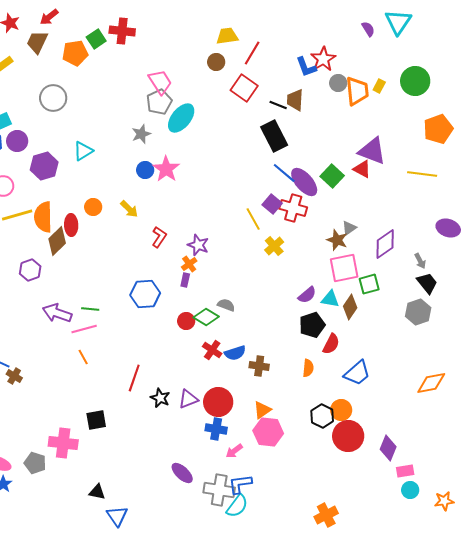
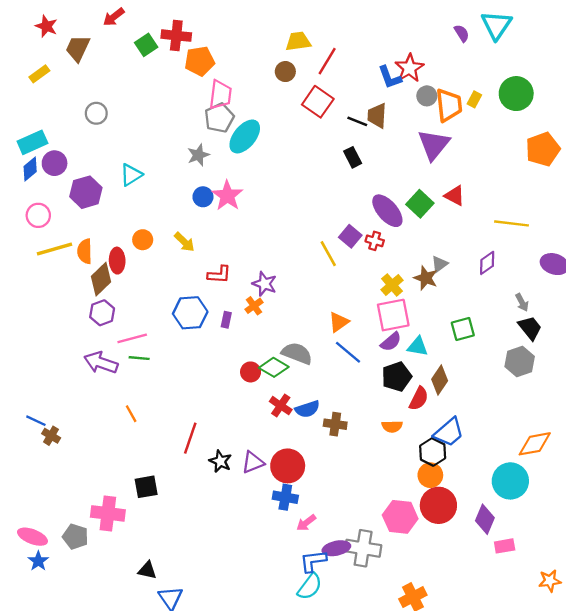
red arrow: (49, 17) -> (114, 17), moved
orange pentagon: (75, 53) -> (199, 61), moved
pink trapezoid: (160, 82) -> (220, 95), turned 40
gray circle: (53, 98) -> (96, 113), size x0.7
black rectangle: (274, 136) -> (353, 157), size x0.6
purple triangle: (372, 151) -> (434, 145), moved, turned 48
blue line: (284, 173) -> (348, 352), moved
yellow line: (422, 174) -> (512, 223), moved
red cross: (293, 208) -> (375, 241), size x0.6
orange semicircle: (43, 217) -> (85, 251), size x0.7
red L-shape: (159, 237) -> (219, 275), turned 60
purple diamond: (385, 244) -> (487, 263), moved, size x0.7
yellow cross: (274, 246) -> (392, 285), moved
pink square: (344, 268) -> (393, 315), moved
purple hexagon: (30, 270) -> (102, 313), moved
purple rectangle: (185, 280) -> (226, 320), moved
blue hexagon: (145, 294) -> (190, 313), moved
gray semicircle: (226, 305) -> (297, 353), size x1.5
brown diamond: (350, 307) -> (440, 380), moved
pink line: (84, 329) -> (132, 338), moved
orange semicircle: (308, 368) -> (392, 426), turned 84
orange triangle: (262, 410) -> (339, 322), moved
black hexagon: (322, 416) -> (433, 452), moved
pink hexagon: (268, 432) -> (400, 517), moved
purple ellipse: (182, 473) -> (336, 548), moved, turned -55
gray cross: (219, 490) -> (363, 548), moved
cyan circle: (410, 490) -> (510, 481), moved, size x1.8

